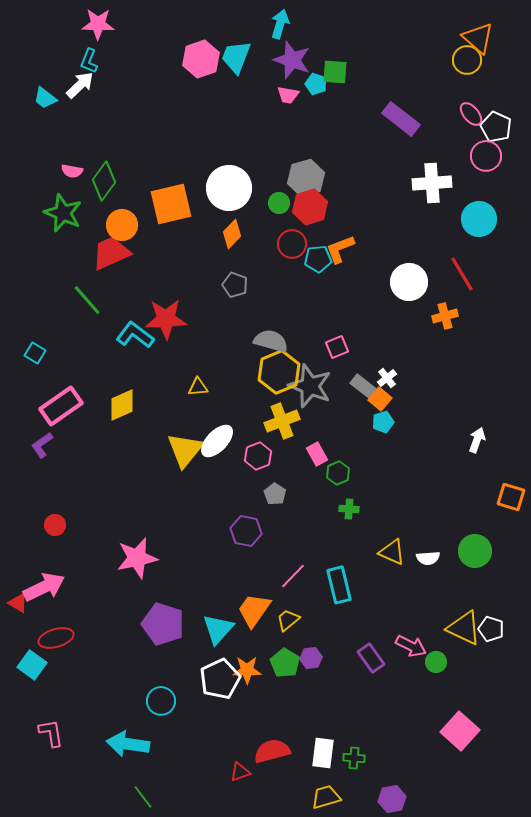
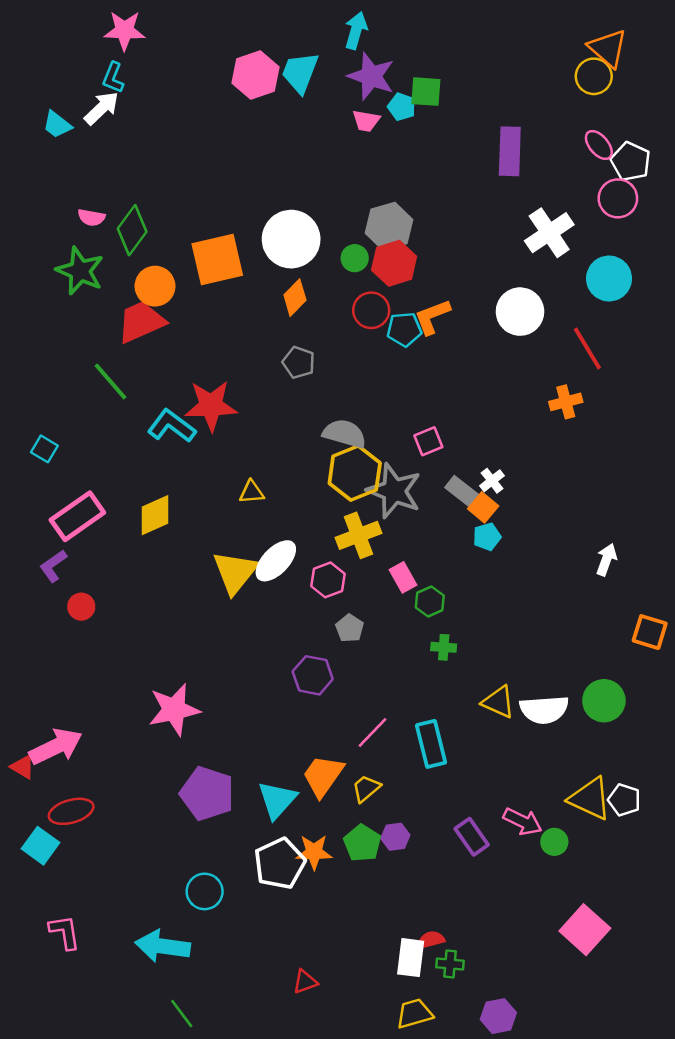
purple rectangle: (401, 119) -> (510, 151), turned 54
white cross: (432, 183) -> (549, 233), turned -30
white circle: (409, 282) -> (520, 312), moved
red circle: (55, 525) -> (81, 607), moved
white semicircle: (428, 558) -> (544, 710), size x1.6
red semicircle: (272, 751) -> (431, 940), moved, size x0.6

